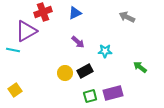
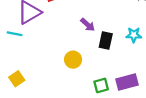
cyan star: (105, 51) -> (134, 35), moved
black rectangle: (85, 71) -> (106, 40), moved, turned -49

